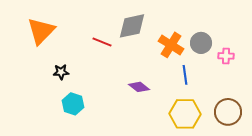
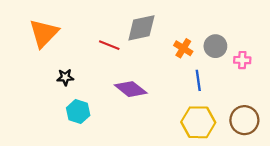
orange cross: (171, 45) -> (183, 48), size x0.7
purple diamond: (139, 87) -> (131, 89), moved, size x1.4

